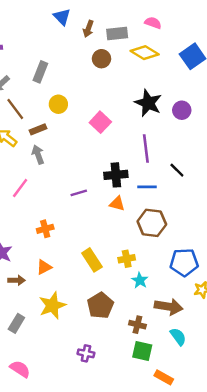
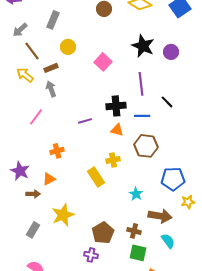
yellow cross: (127, 259) -> (113, 160), moved
orange triangle: (44, 267) -> (49, 179), moved
brown pentagon: (100, 305) -> (103, 233), moved

